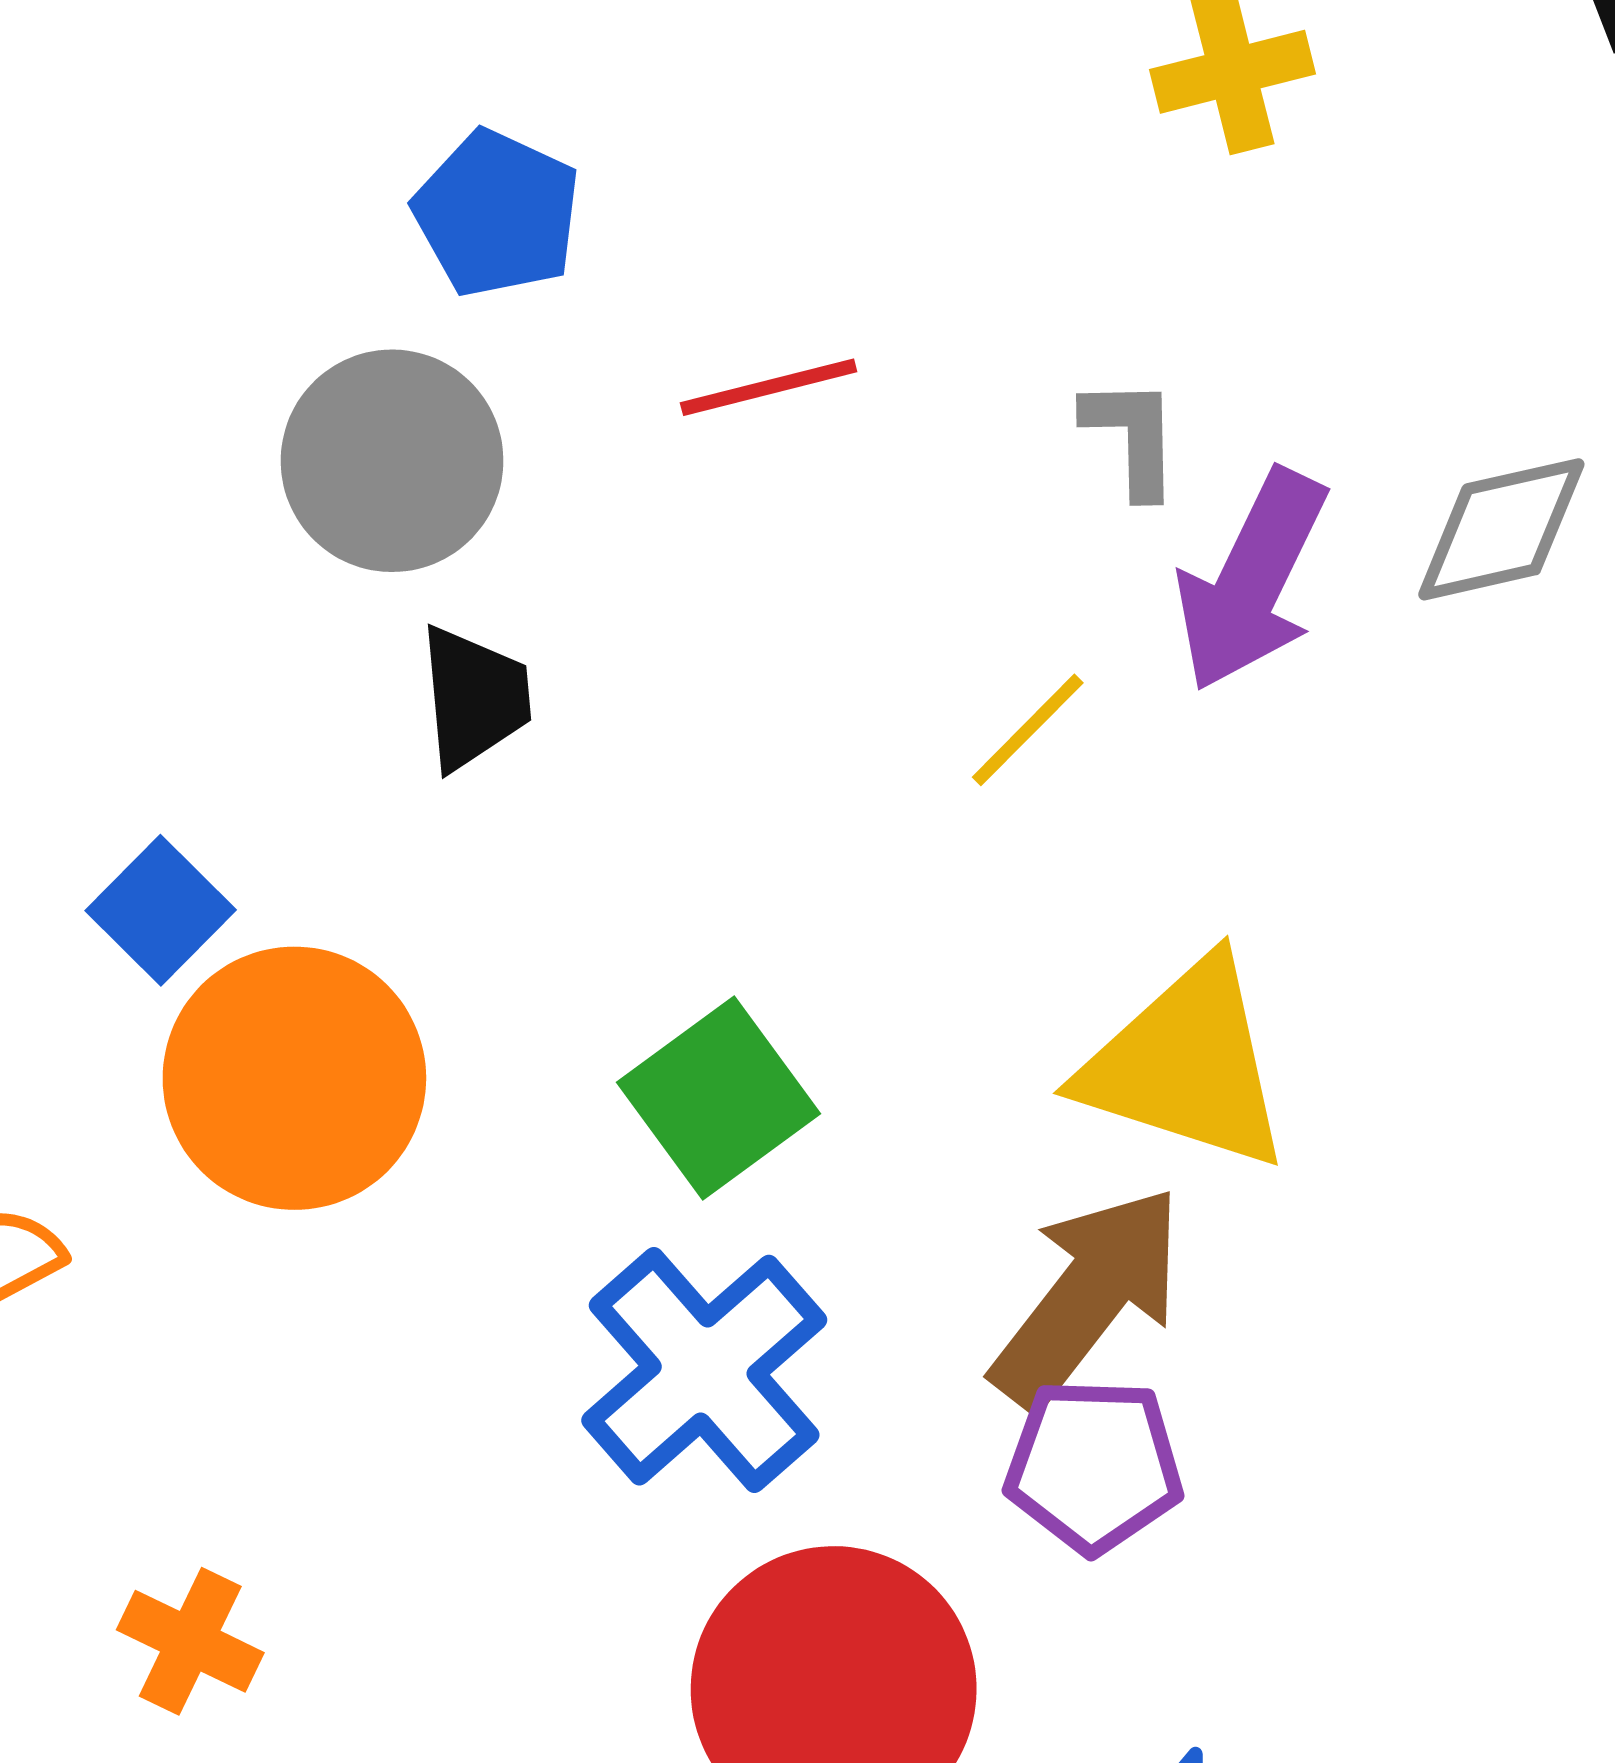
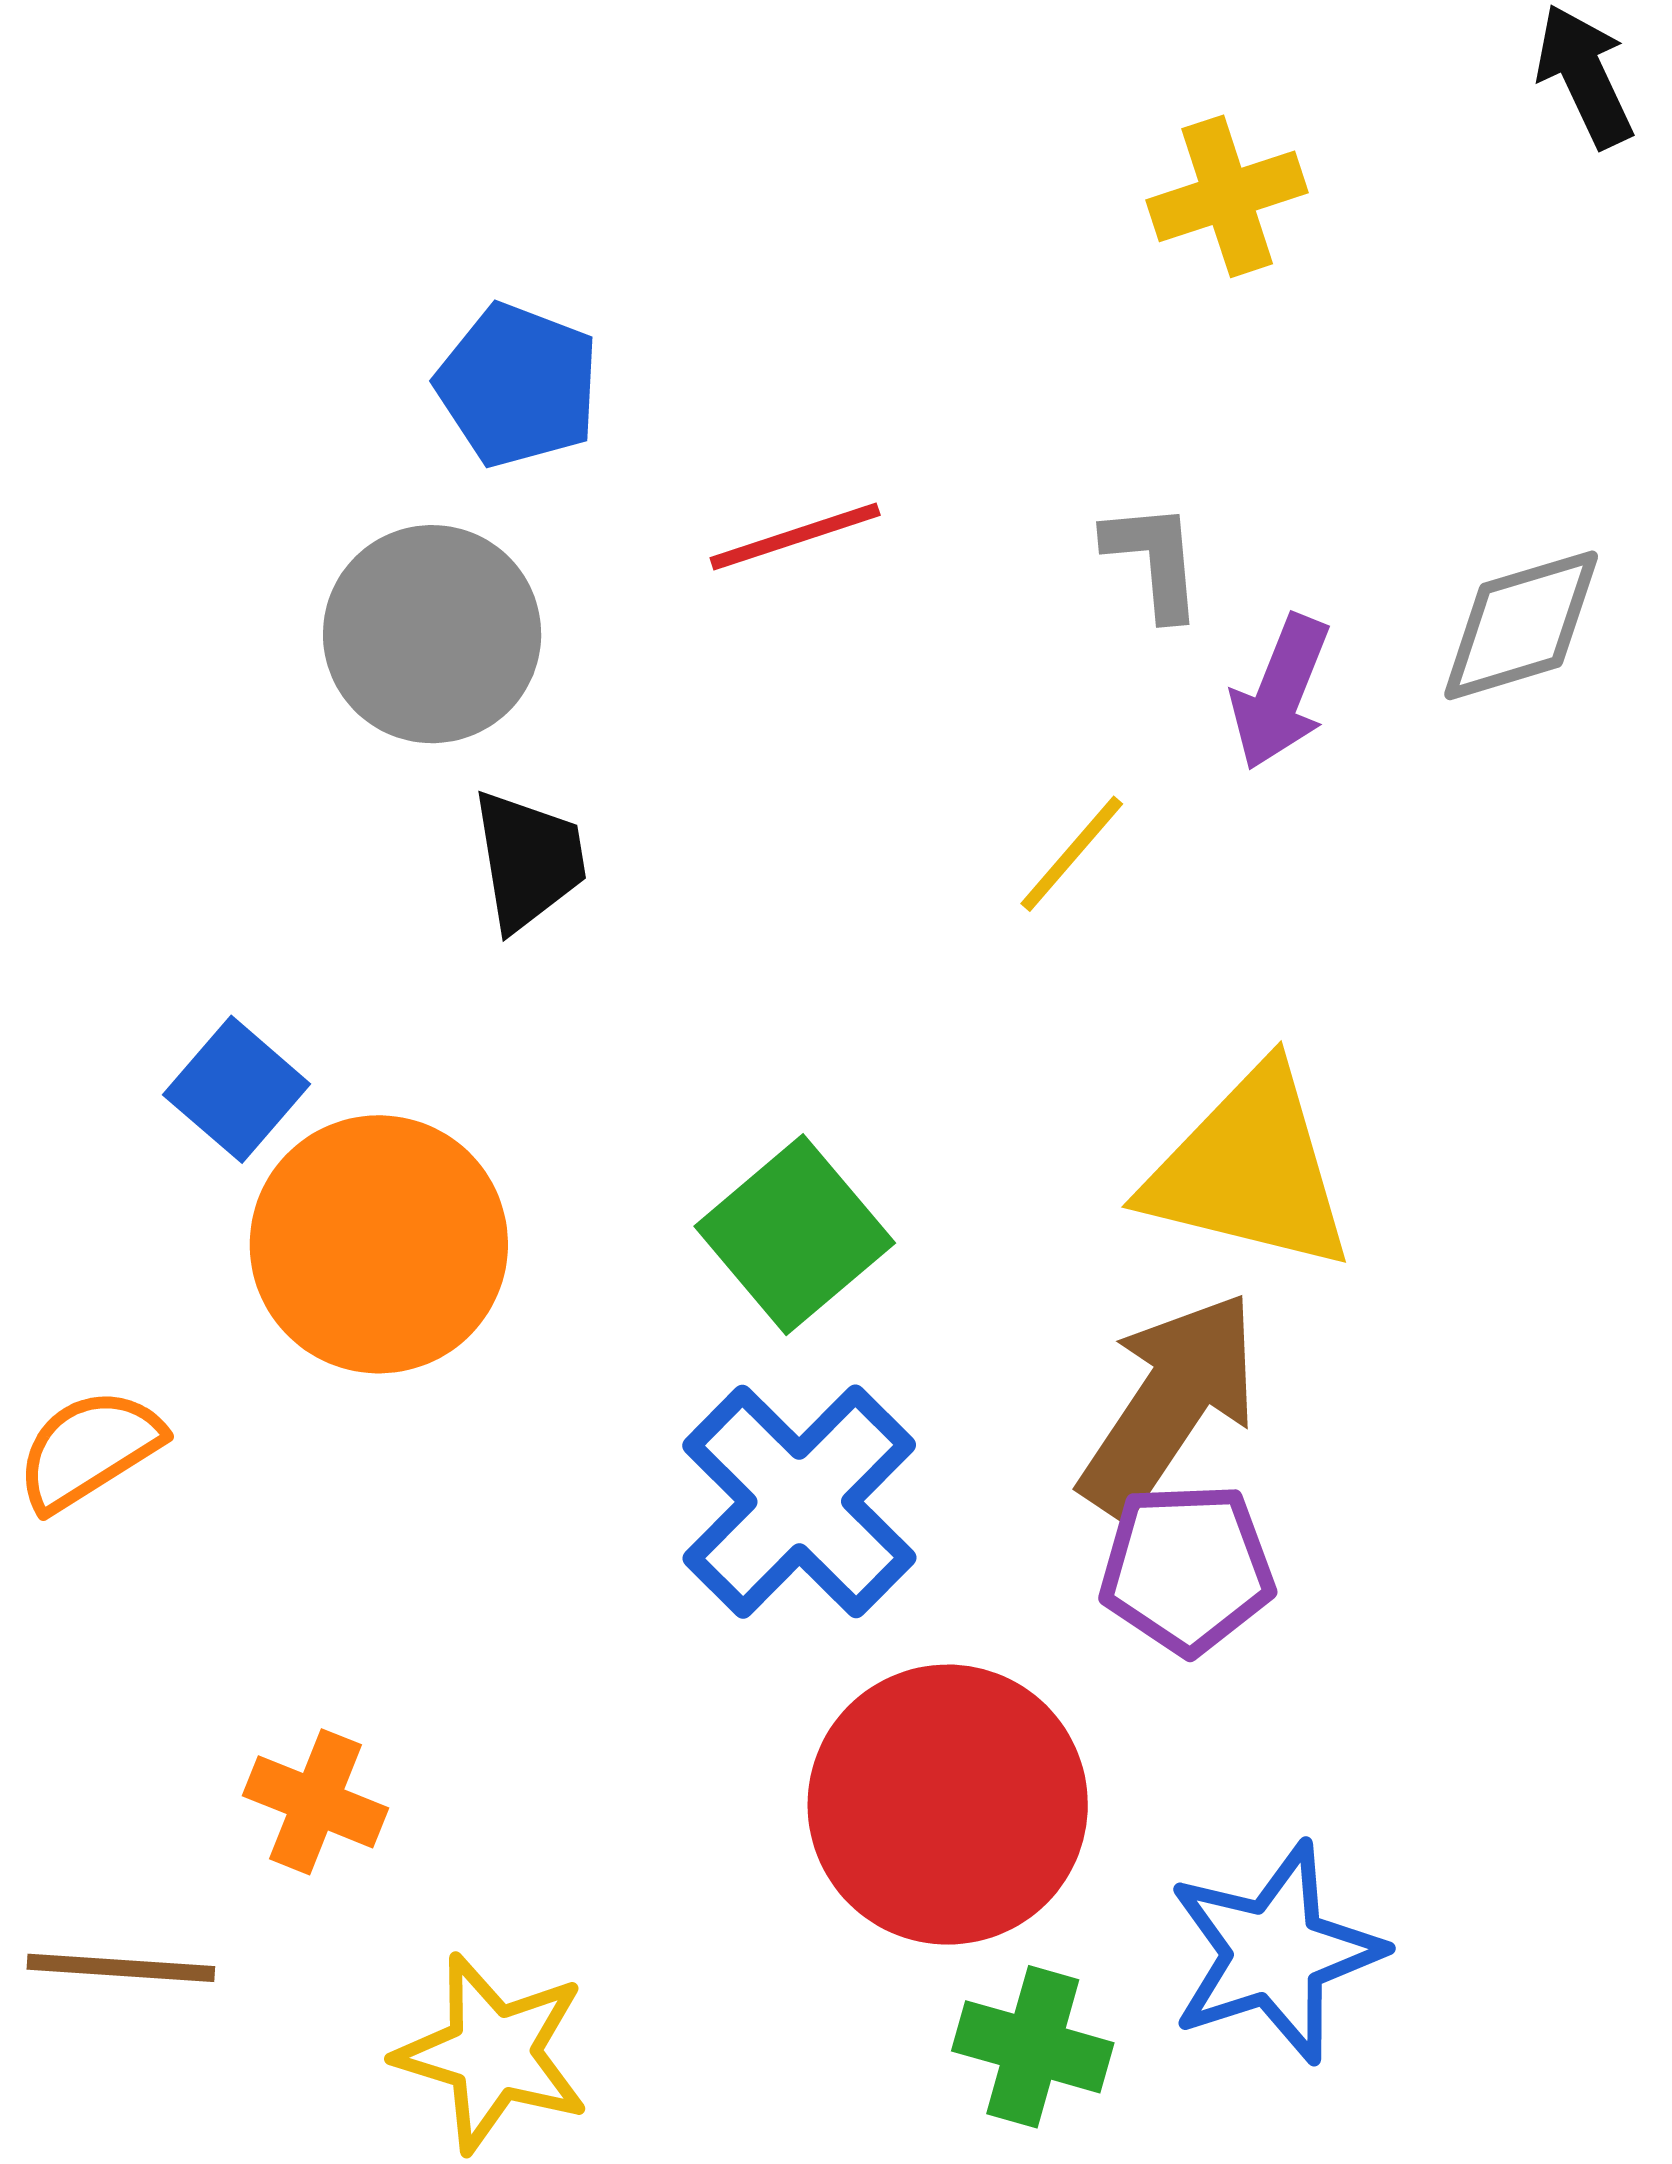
purple arrow: (1252, 580) -> (1280, 692), size x0.7

